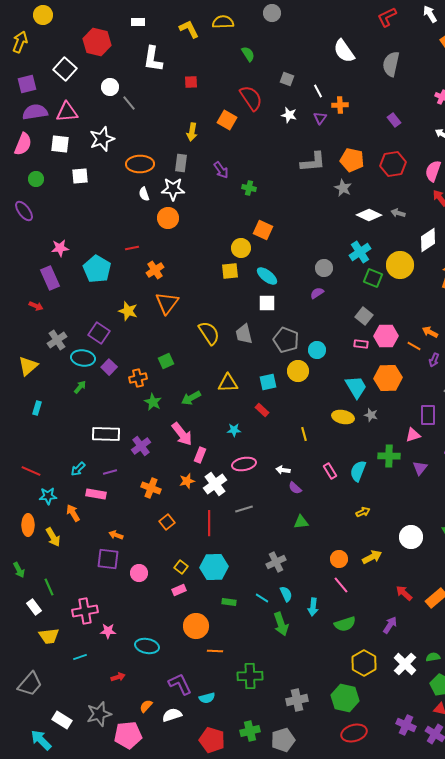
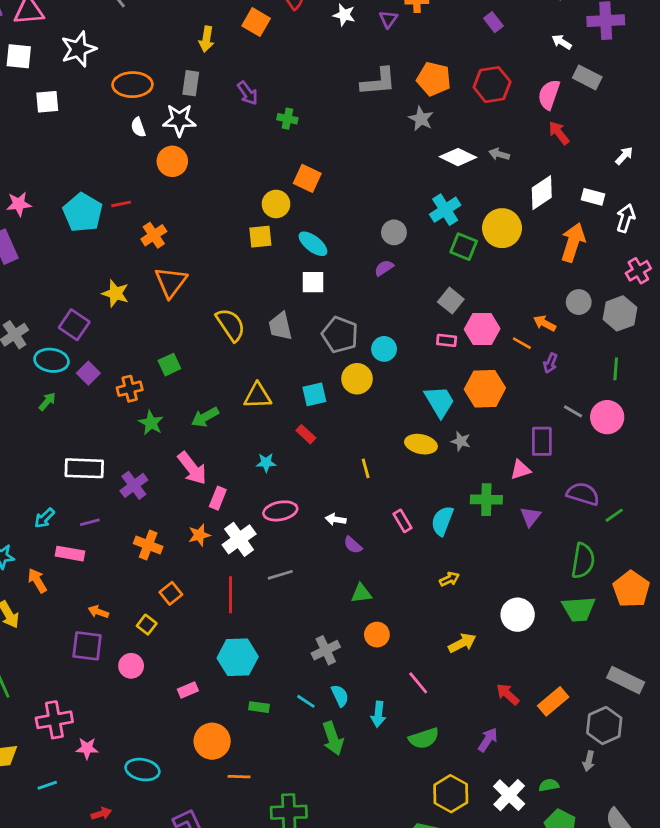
cyan pentagon: (97, 269) -> (83, 212), moved
orange circle: (339, 559) -> (377, 635), moved
yellow square: (181, 567) -> (147, 625), moved

